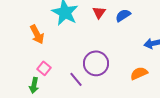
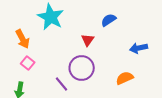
red triangle: (99, 12) -> (88, 40), moved
pink square: (44, 68) -> (28, 63), moved

